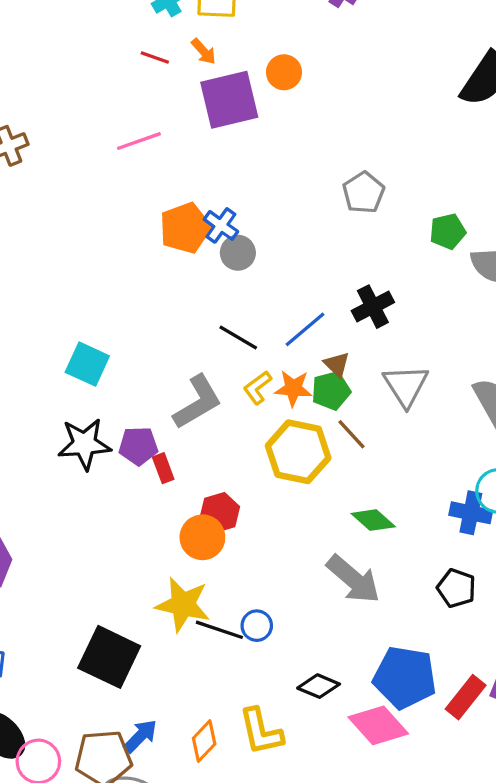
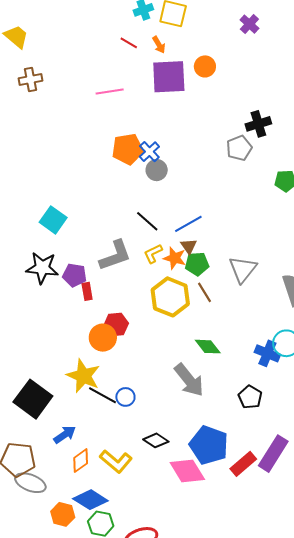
black cross: (373, 307) -> (258, 124), moved
brown triangle: (337, 364) -> (189, 246), moved
yellow L-shape: (261, 731) -> (116, 461), turned -48
blue arrow: (140, 736) -> (65, 435), moved

